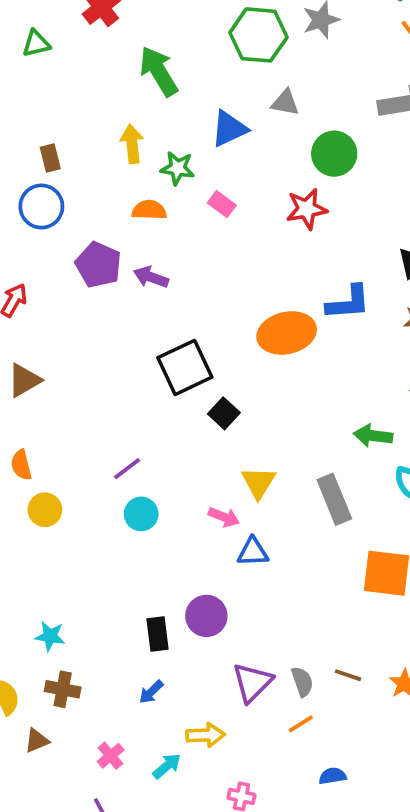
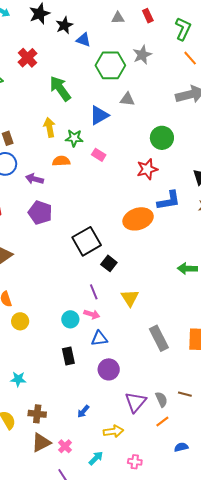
green circle: (334, 154) -> (162, 138), moved
red star: (307, 209) -> (147, 169), moved
purple pentagon: (98, 265) -> (40, 212), moved
purple arrow: (151, 277) -> (34, 179), moved
purple line: (127, 469) -> (94, 292), moved, turned -70
gray rectangle: (334, 499) -> (159, 338), moved
pink arrow: (224, 517) -> (92, 314), moved
blue triangle: (253, 552) -> (99, 338), moved
black rectangle: (157, 634) -> (68, 356), moved
cyan star: (50, 636) -> (18, 379), moved
brown triangle: (37, 741) -> (41, 443), moved, size x1.5
cyan arrow: (167, 766) -> (96, 458), moved

